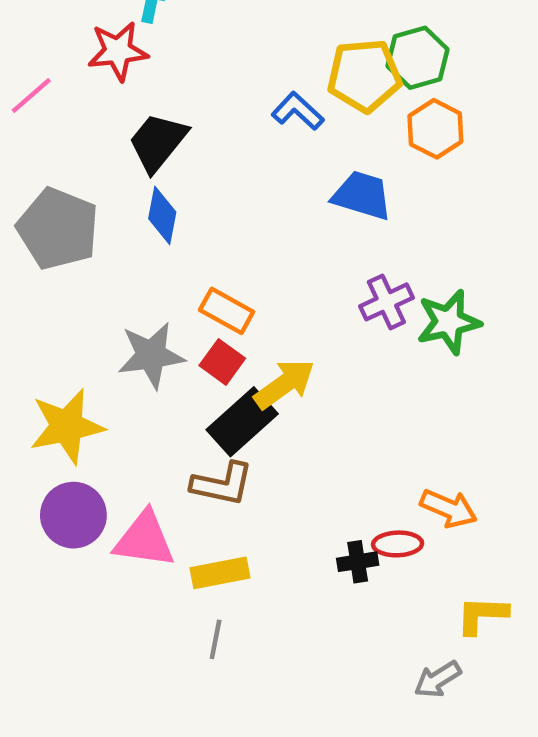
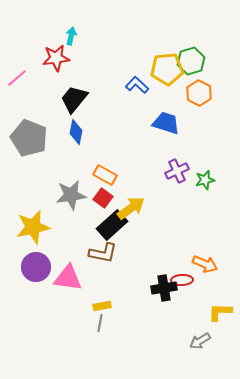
green star: (449, 322) -> (205, 180), size x0.7
black cross: (358, 562) -> (164, 288), size x1.4
yellow rectangle: (220, 573) -> (102, 306), moved, size x0.7

